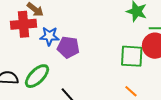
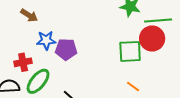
red cross: (24, 24) -> (23, 62), moved, size x0.7

